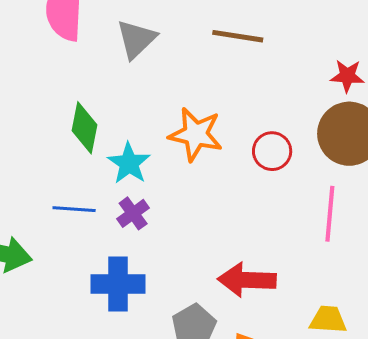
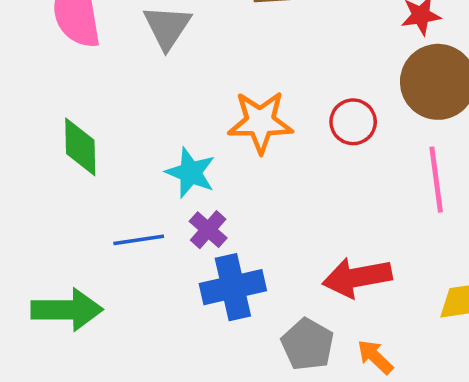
green diamond: (84, 128) -> (80, 147), moved
blue cross: (118, 284) -> (233, 287), moved

